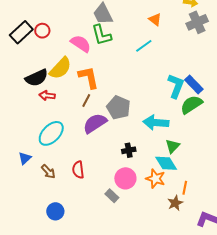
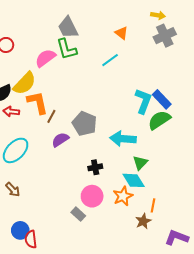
pink semicircle: (81, 44) -> (45, 58), turned -70
orange L-shape: (89, 77) -> (38, 102), moved
purple semicircle: (95, 123) -> (60, 140), size x0.7
red semicircle: (78, 170) -> (31, 239), moved
orange star: (155, 179) -> (123, 196), turned 30

